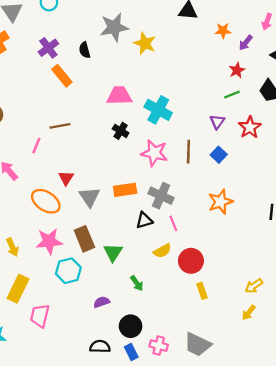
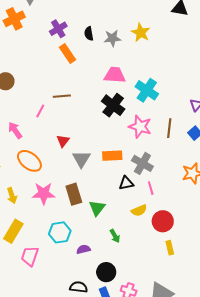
gray star: (114, 27) -> (112, 38), moved, size x0.7
black cross: (121, 131) -> (113, 105), size x1.6
orange ellipse: (46, 201) -> (29, 161), moved
cyan hexagon: (68, 271) -> (60, 232), moved

